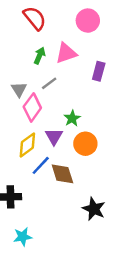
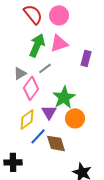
pink circle: (88, 21) -> (59, 15), moved
green arrow: (40, 56) -> (37, 45), size x1.6
gray triangle: (19, 89) -> (20, 73), turned 32
green star: (72, 118) -> (64, 97), size x1.6

